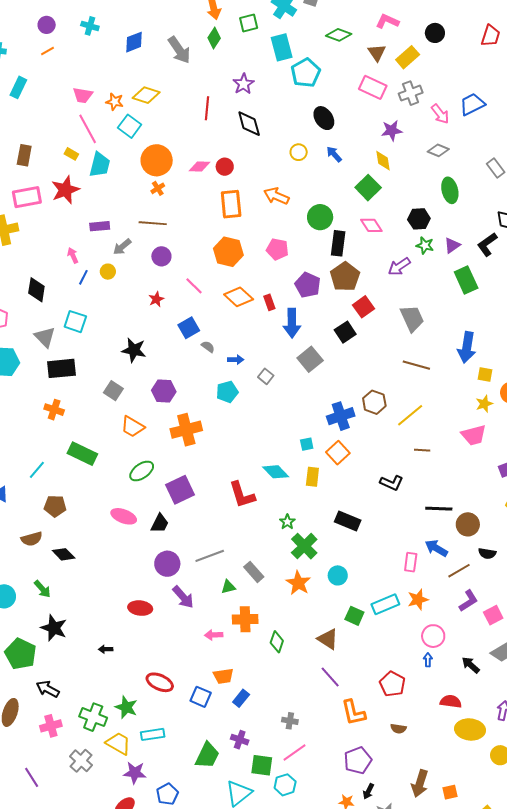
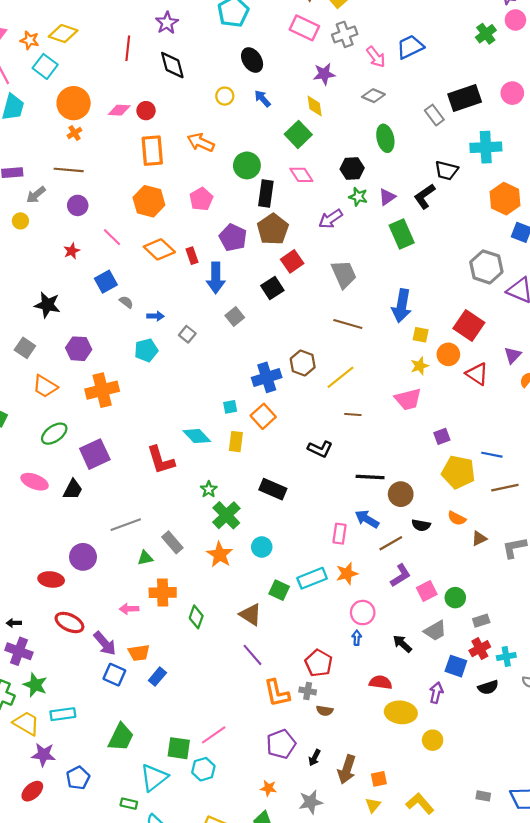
pink pentagon: (277, 249) -> (201, 199), turned 30
gray square: (310, 359) -> (235, 317), size x0.7
purple circle: (167, 564) -> (83, 557), moved
purple arrow: (183, 597) -> (105, 643), moved
red ellipse: (160, 682) -> (69, 623), moved
gray cross: (290, 721) -> (308, 691), moved
purple cross: (240, 740) -> (19, 651), moved, size x1.4
black arrow: (368, 791) -> (315, 758), moved

